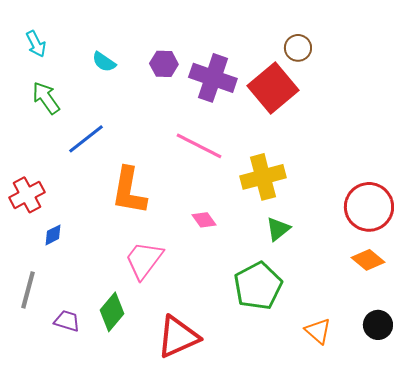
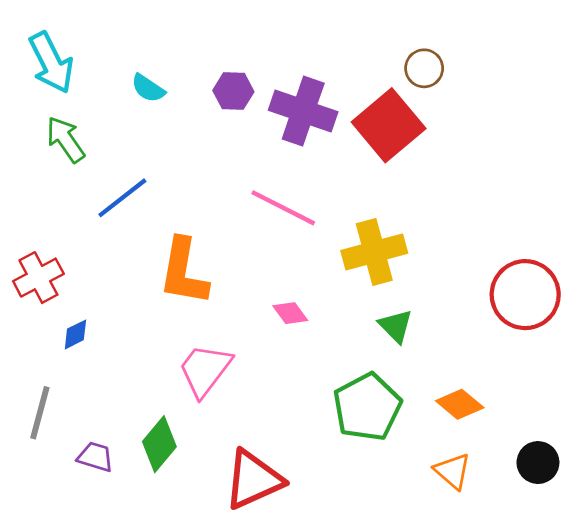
cyan arrow: (36, 44) -> (51, 63), size x1.6
green triangle: (278, 229) -> (396, 326), turned -36
orange diamond: (368, 260) -> (460, 404), moved

